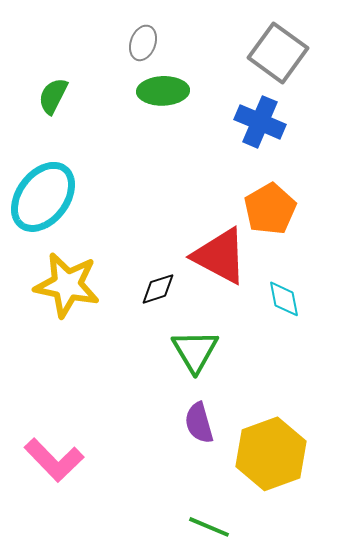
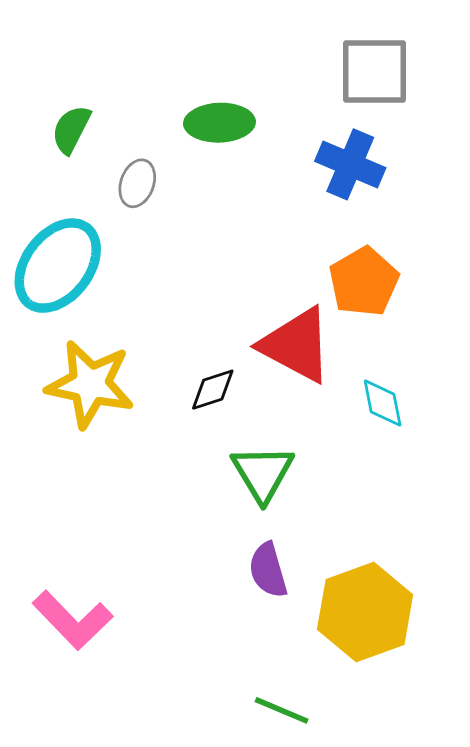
gray ellipse: (143, 43) -> (137, 183), moved
gray square: (278, 53) -> (375, 71), turned -36

